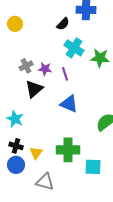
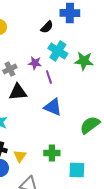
purple star: (45, 69) -> (35, 63), moved
black triangle: (34, 89) -> (18, 92), turned 36
green cross: (68, 150) -> (52, 153), size x0.7

